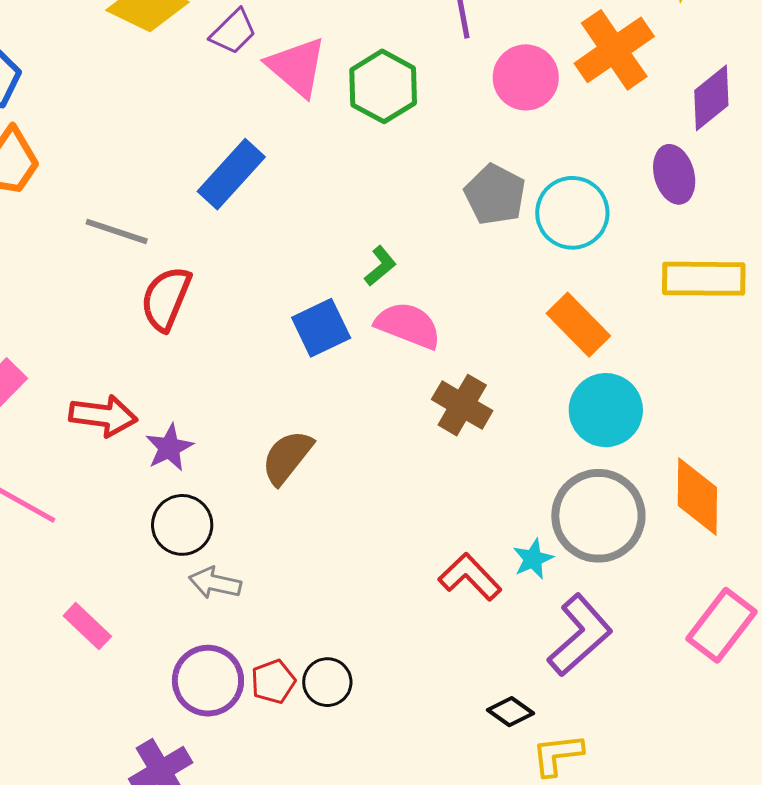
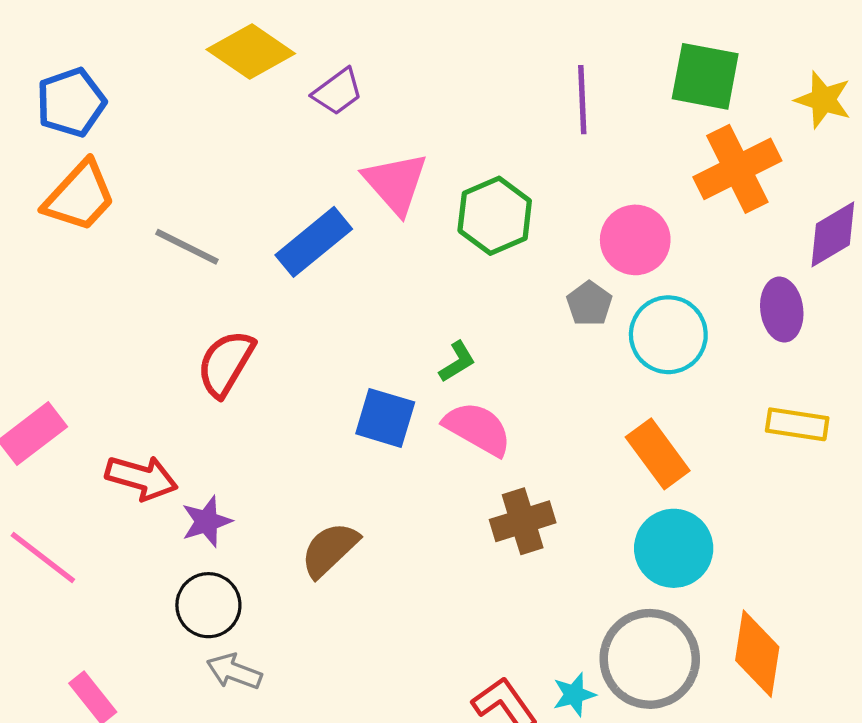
pink triangle: (297, 67) -> (396, 183), moved
pink circle: (526, 77) -> (635, 240), moved
green hexagon: (383, 86) -> (495, 216), moved
gray pentagon: (495, 195) -> (589, 304), size x0.7
gray line: (117, 231) -> (187, 247), moved
yellow rectangle: (704, 279) -> (797, 424), size x0.7
blue square: (321, 328) -> (385, 418), turned 34
brown cross: (462, 405) -> (523, 521), turned 34

